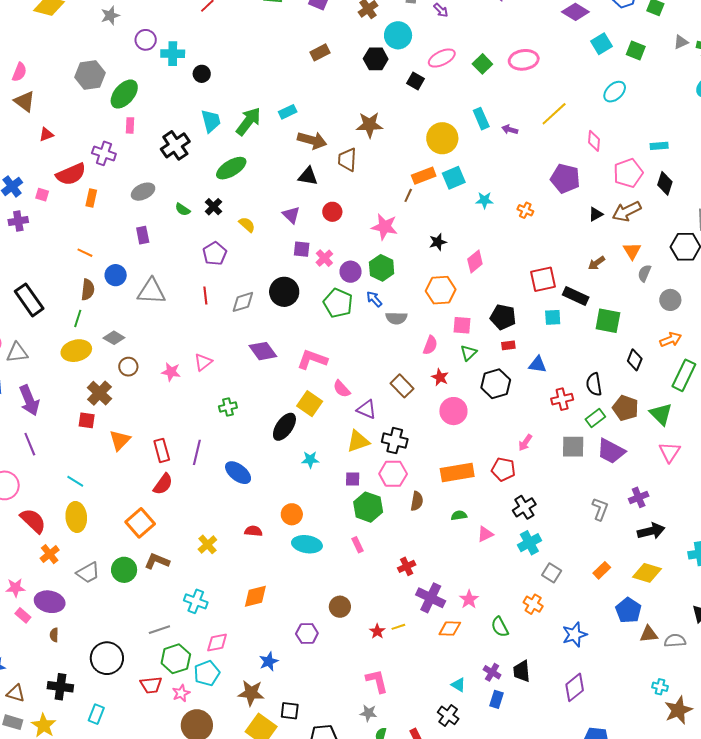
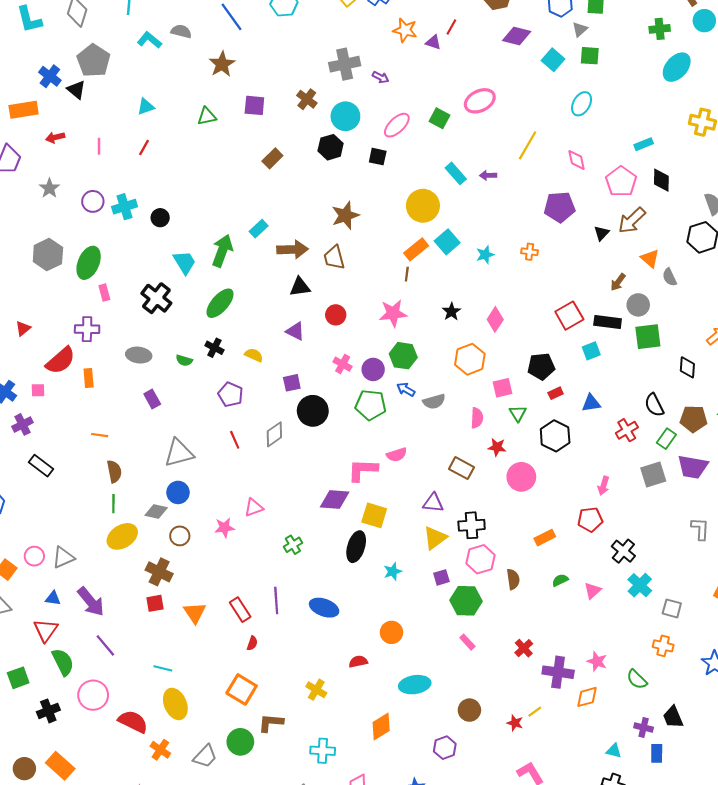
gray triangle: (681, 42) -> (580, 29), moved
gray ellipse: (143, 192) -> (139, 355), turned 50
purple square: (302, 249) -> (292, 383), moved
gray semicircle: (644, 273) -> (670, 277), turned -30
blue circle: (116, 275) -> (178, 492), moved
black rectangle: (29, 300) -> (41, 466), moved, size x0.7
gray circle: (670, 300) -> (638, 305), moved
purple diamond: (263, 351) -> (335, 500), moved, turned -32
pink triangle: (203, 362) -> (254, 508), turned 36
pink semicircle: (342, 389) -> (397, 455), moved, turned -48
orange rectangle: (457, 473) -> (545, 538), size x0.6
red semicircle: (163, 484) -> (252, 643), size x0.6
cyan ellipse: (307, 544) -> (415, 685), moved

